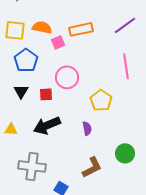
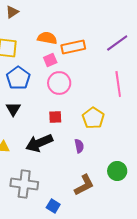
orange semicircle: (42, 27) -> (47, 38), moved
pink circle: (67, 77) -> (59, 83), moved
red square: (46, 94) -> (55, 117), moved

